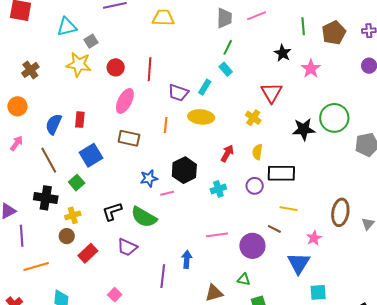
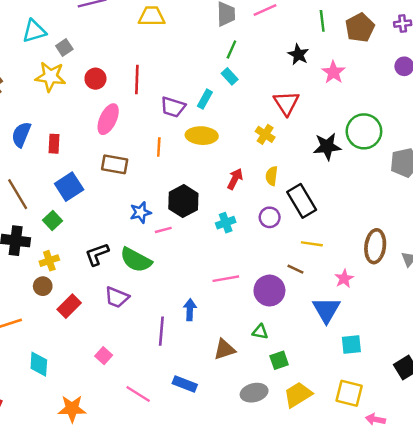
blue semicircle: (54, 124) -> (21, 135), moved
black rectangle: (281, 173) -> (302, 201), turned 60

